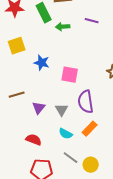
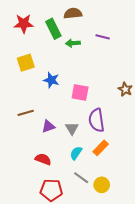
purple triangle: (39, 108) -> (48, 126), turned 32
cyan semicircle: (66, 134) -> (76, 153), turned 96

